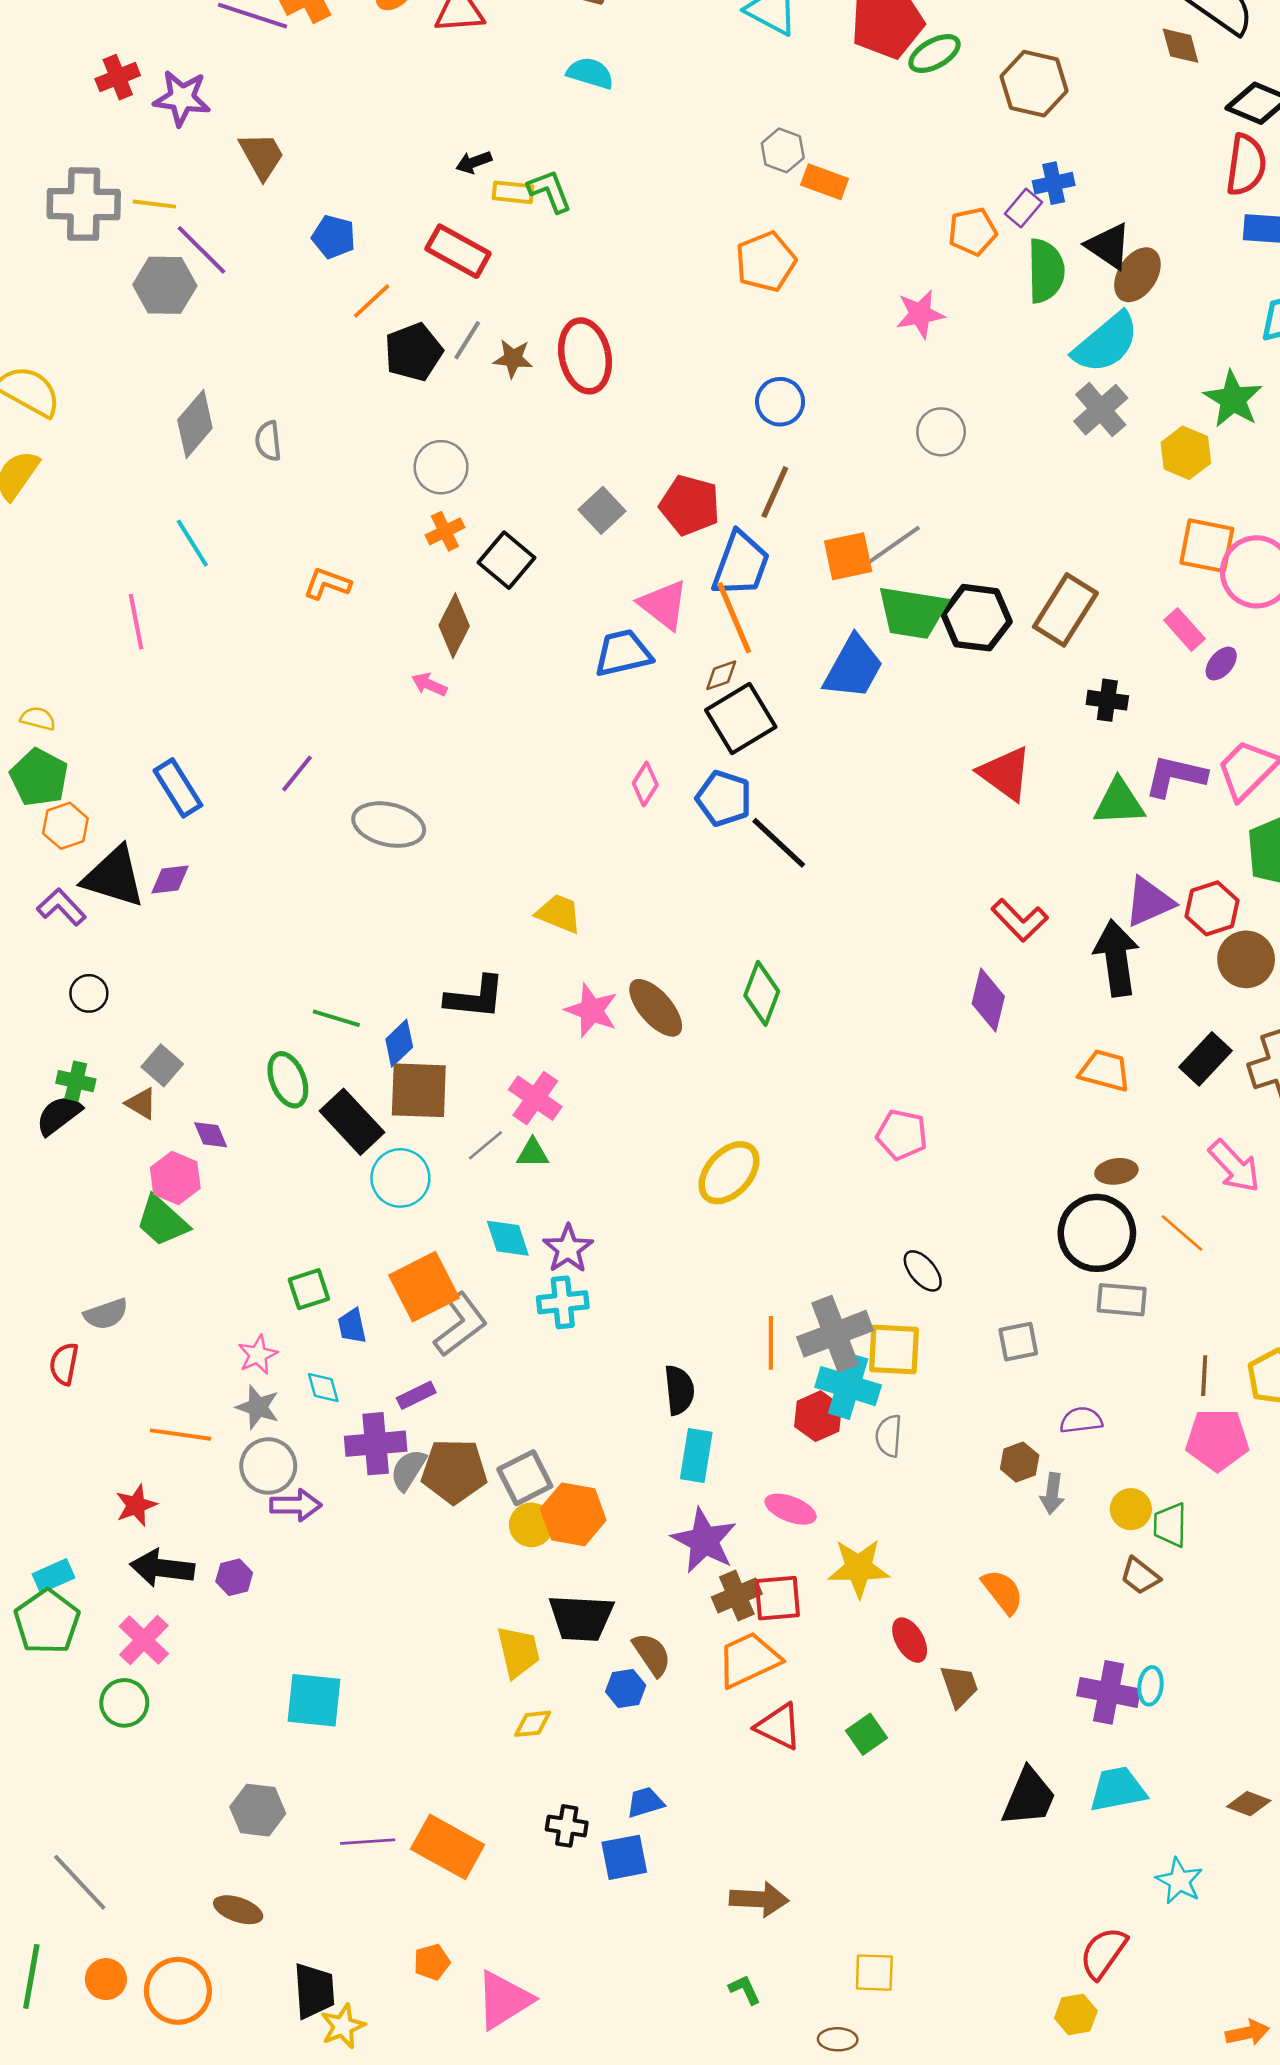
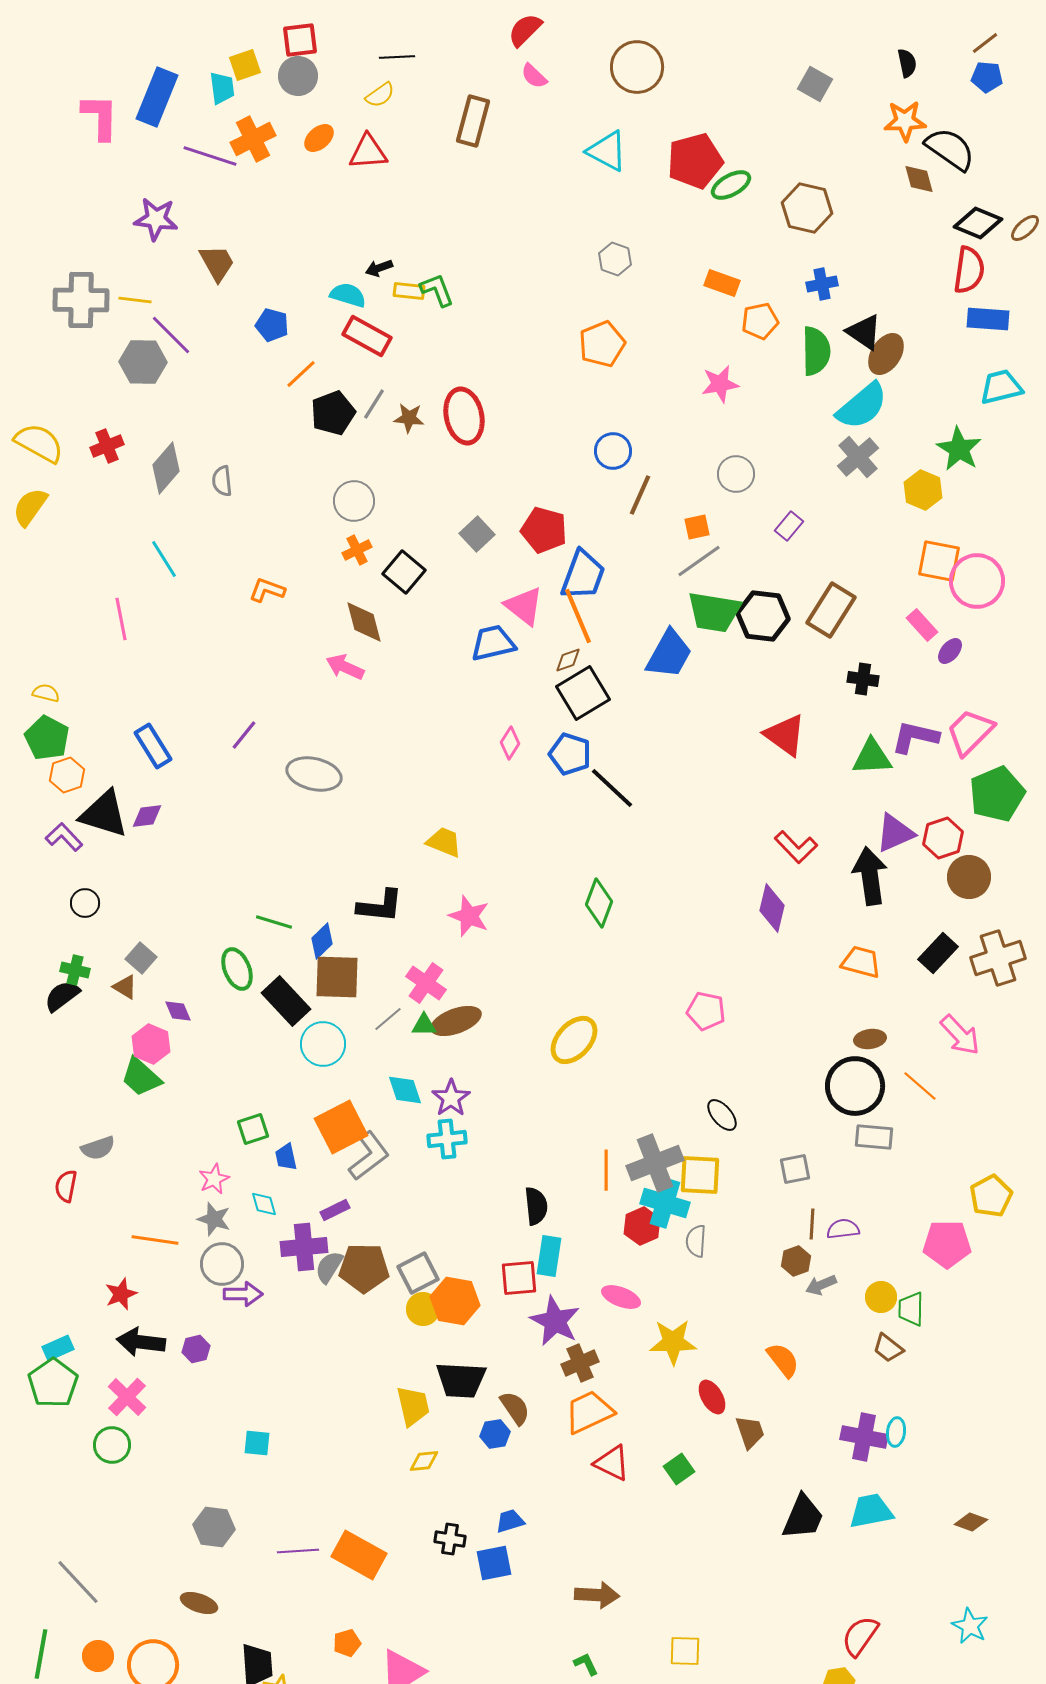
cyan semicircle: (590, 73) -> (348, 295), moved
red cross: (118, 77) -> (107, 446), moved
orange rectangle: (825, 182) -> (722, 283), moved
purple rectangle: (1024, 208) -> (789, 526), moved
brown line: (775, 492) -> (640, 495), moved
orange square: (848, 556) -> (697, 527), moved, size x0.7
brown diamond: (454, 626) -> (364, 622), turned -42
pink arrow: (429, 684) -> (345, 667), size x1.4
brown ellipse: (656, 1008) -> (456, 1021), moved, turned -69
brown line: (1204, 1376) -> (812, 1224), moved
gray arrow: (1052, 1493) -> (821, 1285), turned 60
red square: (777, 1598) -> (519, 1278), moved
cyan square: (314, 1700) -> (257, 1443), size x0.6
cyan star: (1179, 1881) -> (970, 1626), moved

